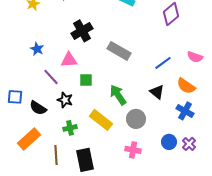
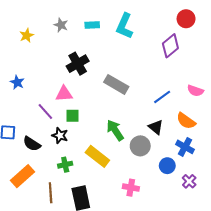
blue star: (37, 49) -> (17, 82), moved
green square: (86, 80) -> (72, 116), moved
gray circle: (136, 119) -> (140, 146), moved
blue circle: (169, 142) -> (167, 166), moved

